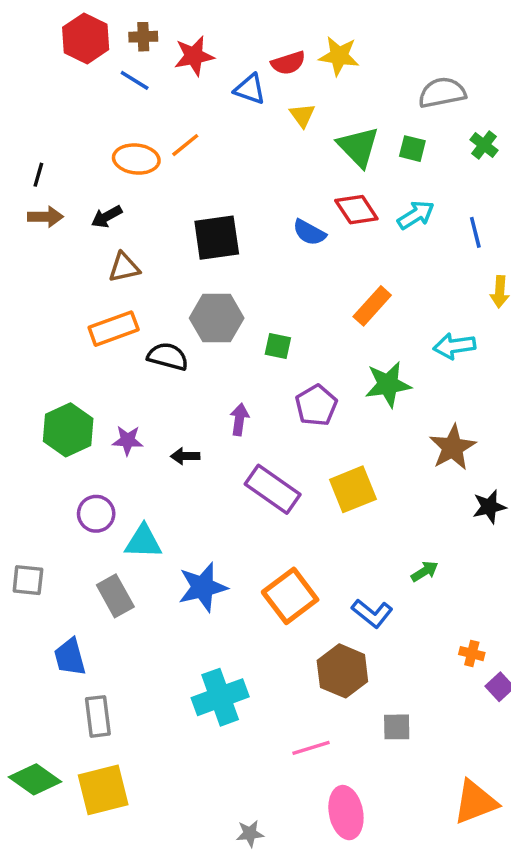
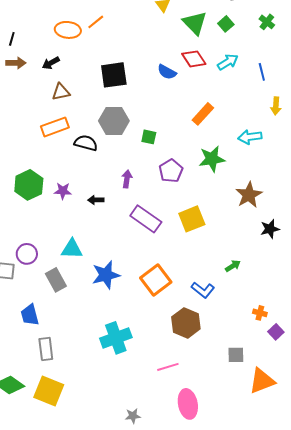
green square: (412, 149) -> (226, 24), turned 35
purple circle: (96, 514) -> (27, 254), moved
gray square: (397, 727) -> (236, 355), moved
yellow square: (103, 790) -> (49, 391), turned 36
orange triangle: (475, 802) -> (262, 381), moved

